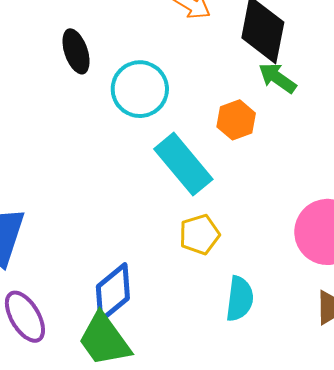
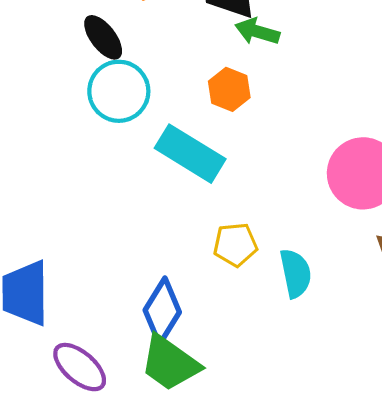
black ellipse: (76, 51) -> (103, 37), moved
yellow pentagon: (199, 234) -> (235, 245), moved, turned 30

